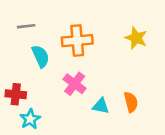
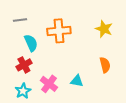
pink cross: (75, 84) -> (49, 84), moved
red cross: (16, 94) -> (24, 65), moved, turned -35
orange semicircle: (131, 102) -> (105, 65), moved

